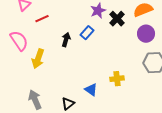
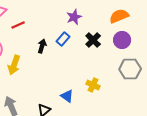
black cross: (117, 19) -> (93, 40), moved
yellow cross: (117, 79) -> (93, 85), turned 32

